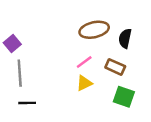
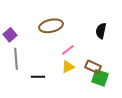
brown ellipse: (94, 30) -> (51, 26), moved
brown rectangle: (115, 67) -> (93, 67), moved
black line: (27, 103) -> (38, 77), moved

